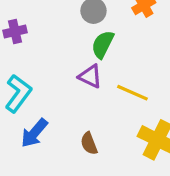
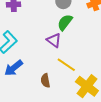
yellow line: (132, 93) -> (66, 65), moved

